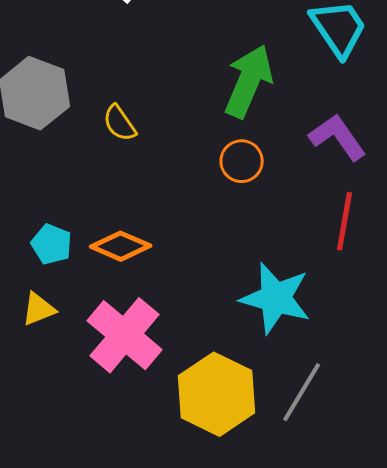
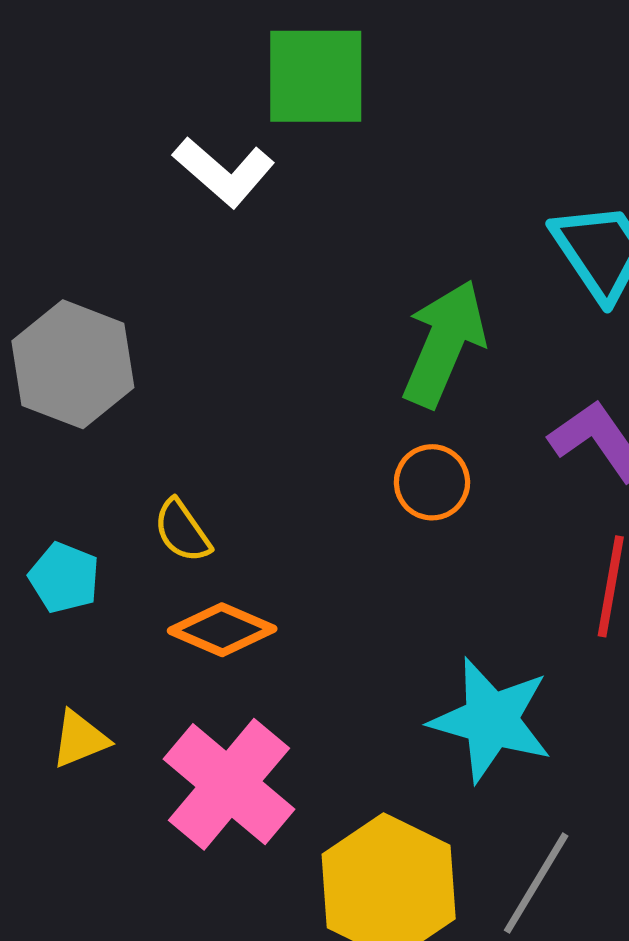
yellow semicircle: (120, 123) -> (182, 531), moved
cyan pentagon: (52, 244) -> (64, 578), moved

